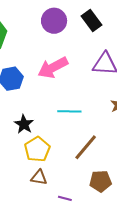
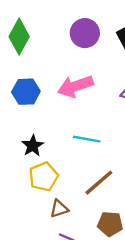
brown triangle: (39, 177) -> (59, 209), moved, turned -36

